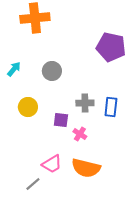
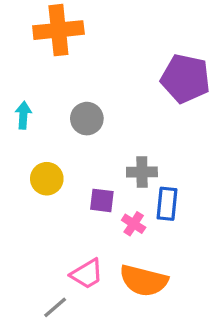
cyan arrow: (14, 69) -> (23, 115), turned -35
blue rectangle: (111, 107) -> (167, 204), moved

